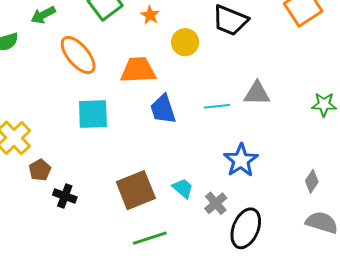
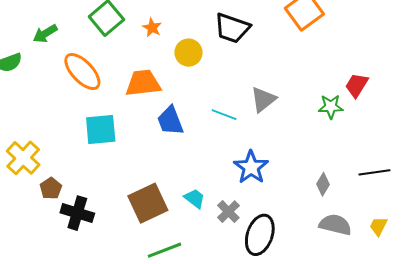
gray triangle: (257, 93) -> (263, 99), turned -36
cyan line: (217, 106) -> (224, 115), turned 30
black cross: (65, 196) -> (77, 213), size x1.4

